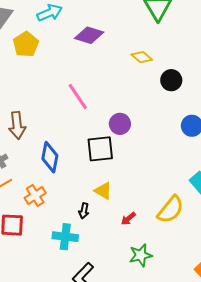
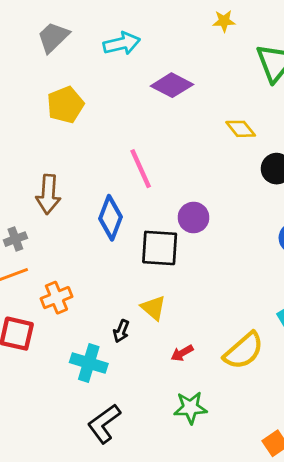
yellow pentagon: (26, 44) -> (65, 105), moved
blue diamond: (50, 157) -> (110, 218), moved

